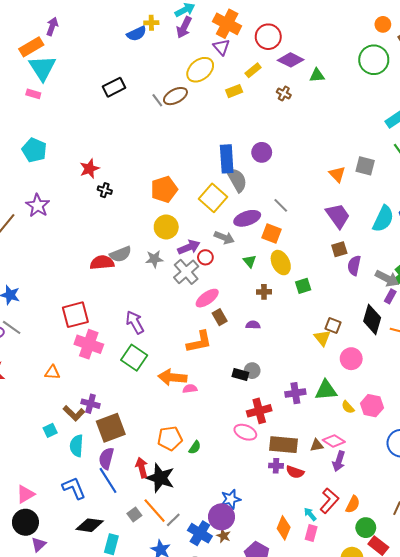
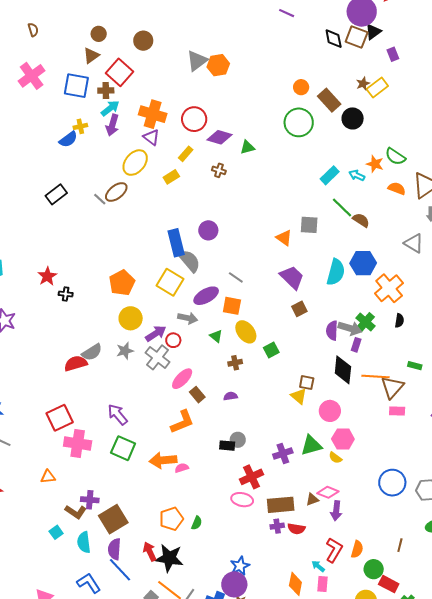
purple semicircle: (354, 265) -> (332, 331), moved
pink hexagon: (372, 406) -> (343, 439), moved

